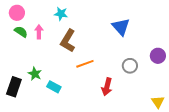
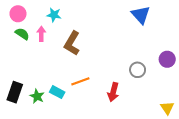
cyan star: (61, 14) -> (54, 15), moved
blue triangle: (121, 27) -> (141, 15), moved
orange line: (85, 64) -> (80, 81), moved
green star: (35, 74) -> (37, 96), moved

